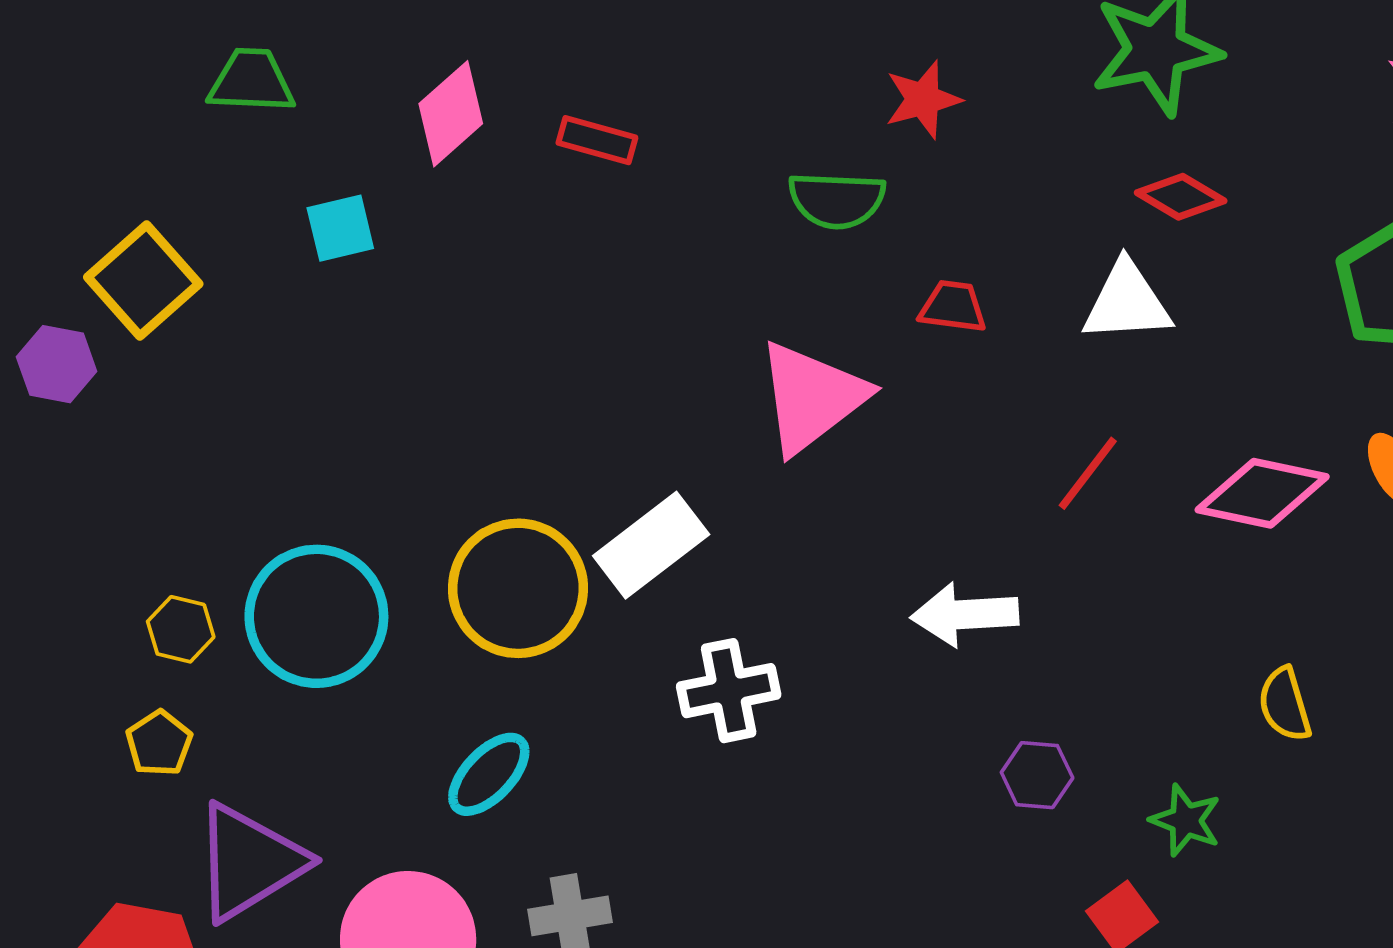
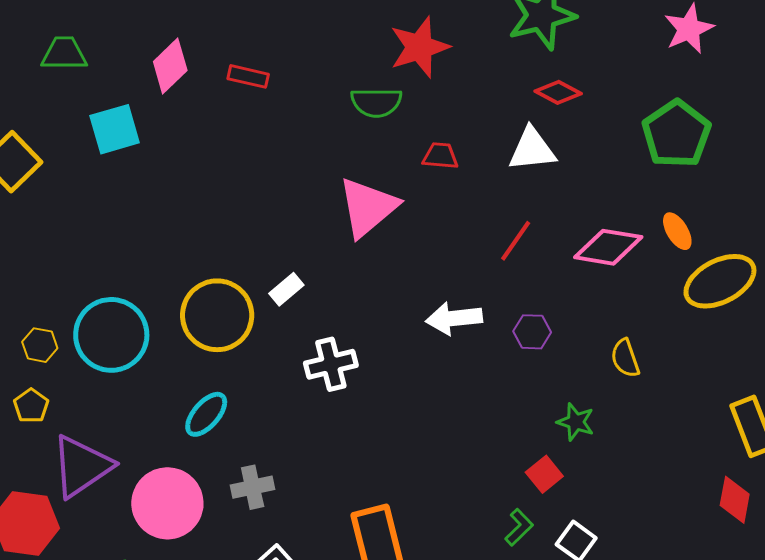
red star: (923, 99) -> (419, 47), size x1.5
cyan square: (340, 228) -> (115, 129), size x1.4
white rectangle: (651, 545) -> (286, 289), size x0.6
purple hexagon: (1037, 775) -> (532, 332), moved

